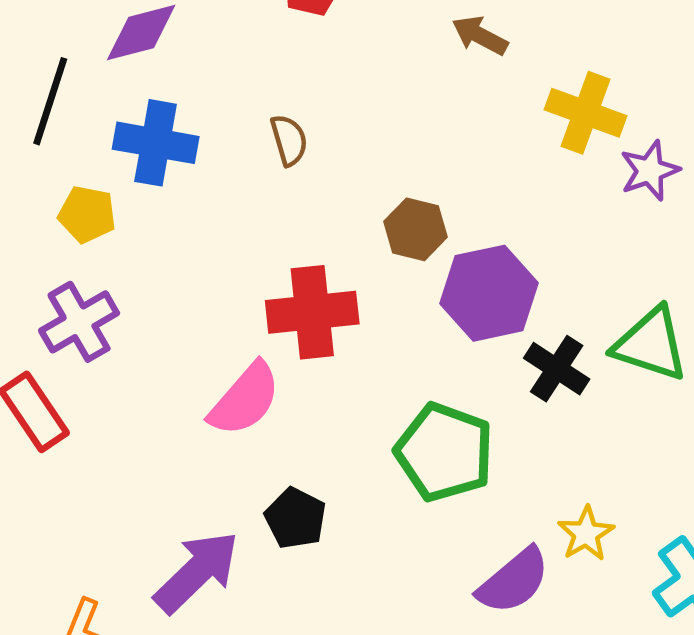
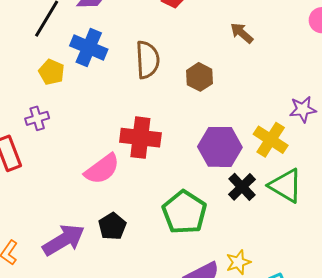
yellow cross: (585, 113) -> (271, 140), moved
brown semicircle: (289, 140) -> (148, 60), size x1.6
brown hexagon: (415, 229) -> (199, 77), moved
purple cross: (79, 322) -> (37, 118), size x0.7

